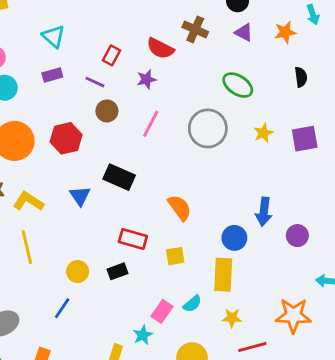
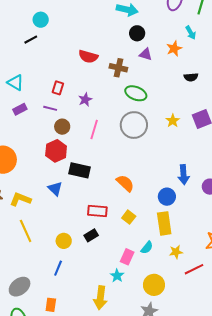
brown cross: (195, 29) -> (118, 68), moved
red semicircle: (160, 48) -> (88, 56), moved
black semicircle: (301, 77) -> (191, 77), turned 104
green ellipse: (238, 85) -> (136, 93), moved
red hexagon: (66, 138) -> (56, 151), moved
yellow square: (175, 256) -> (129, 217), turned -32

